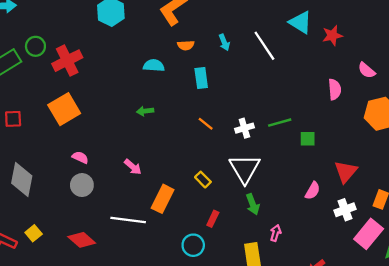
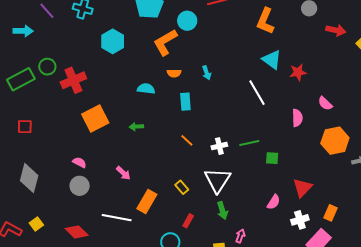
white line: (264, 46) -> (257, 93), moved
orange square: (64, 109) -> (95, 118), moved

